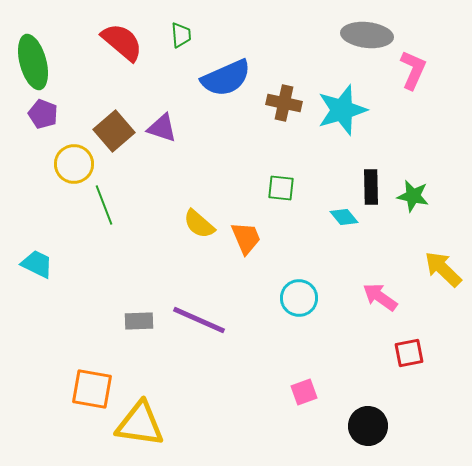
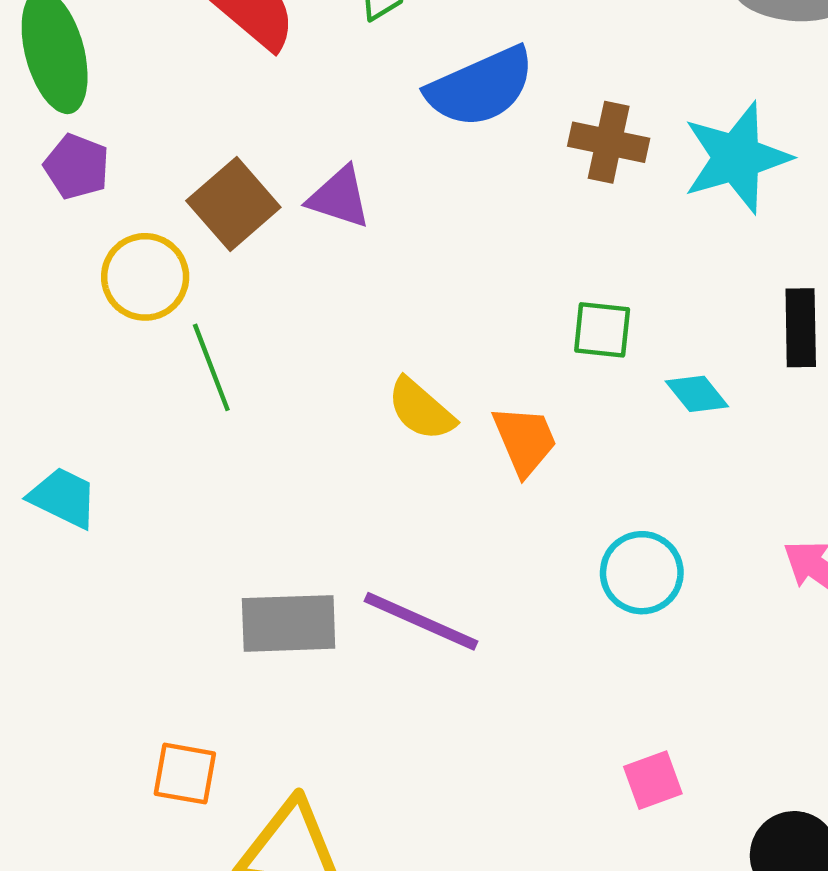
cyan diamond: (344, 217) -> (697, 394), moved
gray rectangle: (139, 321) -> (289, 623), size x1.5
orange square: (92, 389) -> (185, 774), size x0.7

